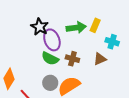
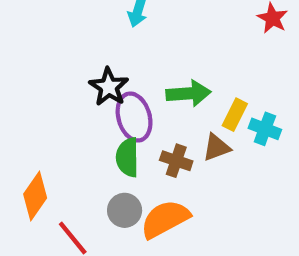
yellow rectangle: (95, 25) -> (235, 115), moved
green semicircle: (50, 58) -> (127, 157), turned 60
brown triangle: (100, 59) -> (216, 147), moved

